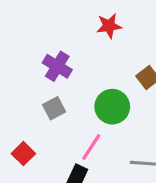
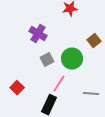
gray square: (54, 108) -> (47, 60), moved

